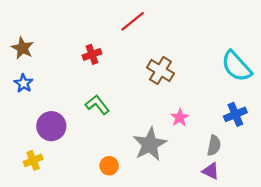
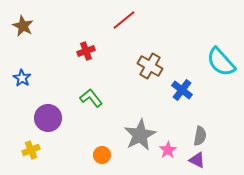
brown star: (22, 48) -> (23, 26), moved
blue cross: (235, 114) -> (182, 90), moved, turned -30
pink star: (180, 118) -> (168, 150), moved

